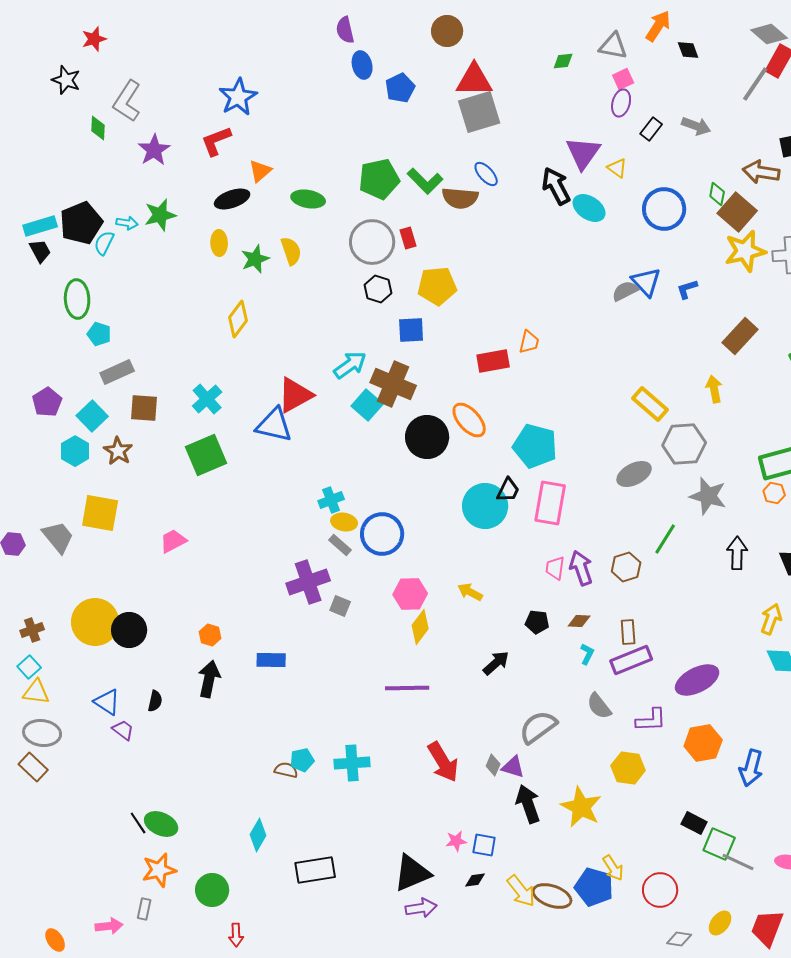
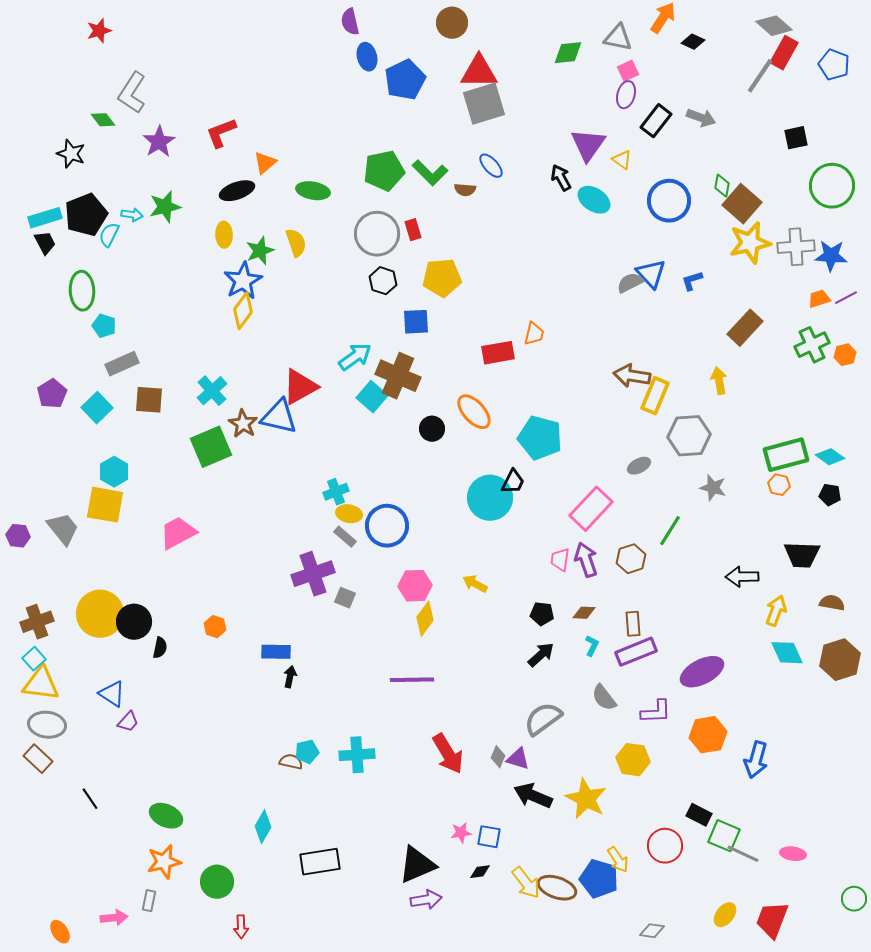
black diamond: (688, 50) -> (693, 42), turned -45
green diamond: (563, 61) -> (568, 53), size x1.4
black star: (66, 80) -> (71, 154), moved
blue pentagon: (400, 88) -> (405, 80), size x1.4
blue star: (238, 97) -> (243, 281), moved
green diamond: (98, 128) -> (103, 120), turned -40
black rectangle: (651, 129) -> (656, 121), size x1.4
brown arrow: (761, 172) -> (632, 376), moved
black arrow: (556, 186) -> (561, 178), size x0.7
brown semicircle: (460, 198) -> (465, 190), size x0.6
yellow rectangle: (650, 404) -> (655, 396), turned 72
black circle: (427, 437) -> (432, 429), size x0.6
cyan hexagon: (75, 451) -> (114, 472), moved
brown star: (118, 451) -> (243, 424), moved
gray ellipse: (634, 474) -> (639, 466), size x0.7
gray star: (708, 496) -> (713, 488), size x0.7
pink rectangle: (550, 503) -> (591, 509), moved, turned 33
pink trapezoid: (173, 541) -> (178, 533), size x1.4
black arrow: (737, 553) -> (742, 577), moved, turned -92
brown cross: (32, 630) -> (37, 622), size x1.4
black arrow: (496, 663) -> (541, 655), moved
black arrow: (209, 679) -> (290, 677), moved, size x0.6
yellow triangle: (36, 692) -> (41, 684), size x1.4
black semicircle: (155, 701) -> (160, 648), moved
purple trapezoid: (123, 730) -> (128, 722), turned 95
black arrow: (528, 804) -> (533, 796), turned -48
black line: (138, 823) -> (90, 799), moved
red circle: (660, 890) -> (665, 846), moved
gray diamond: (679, 939) -> (652, 931), moved

